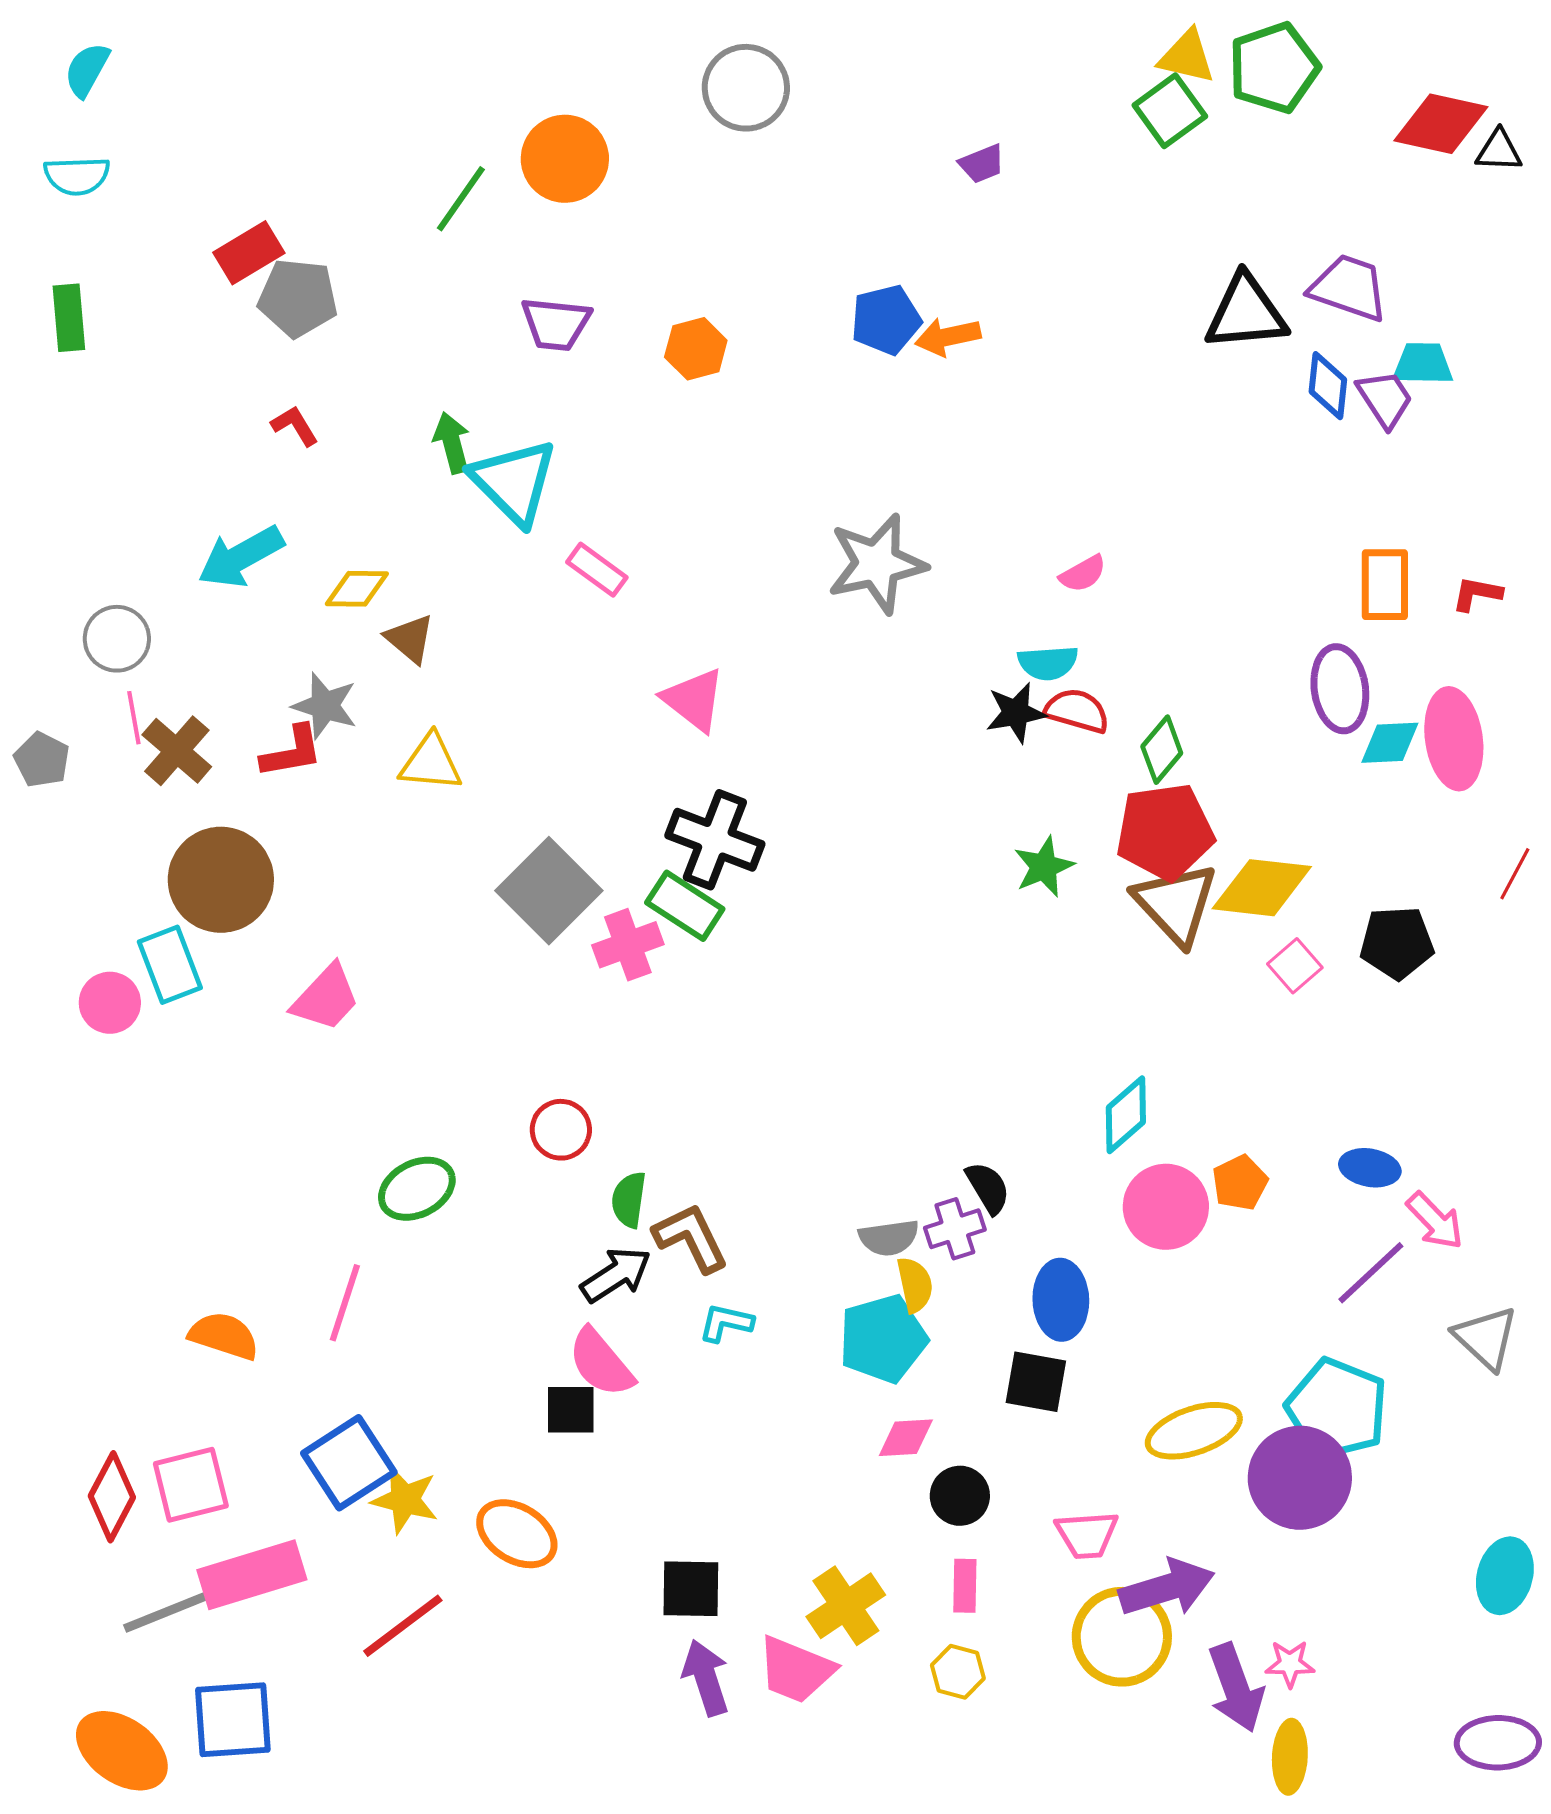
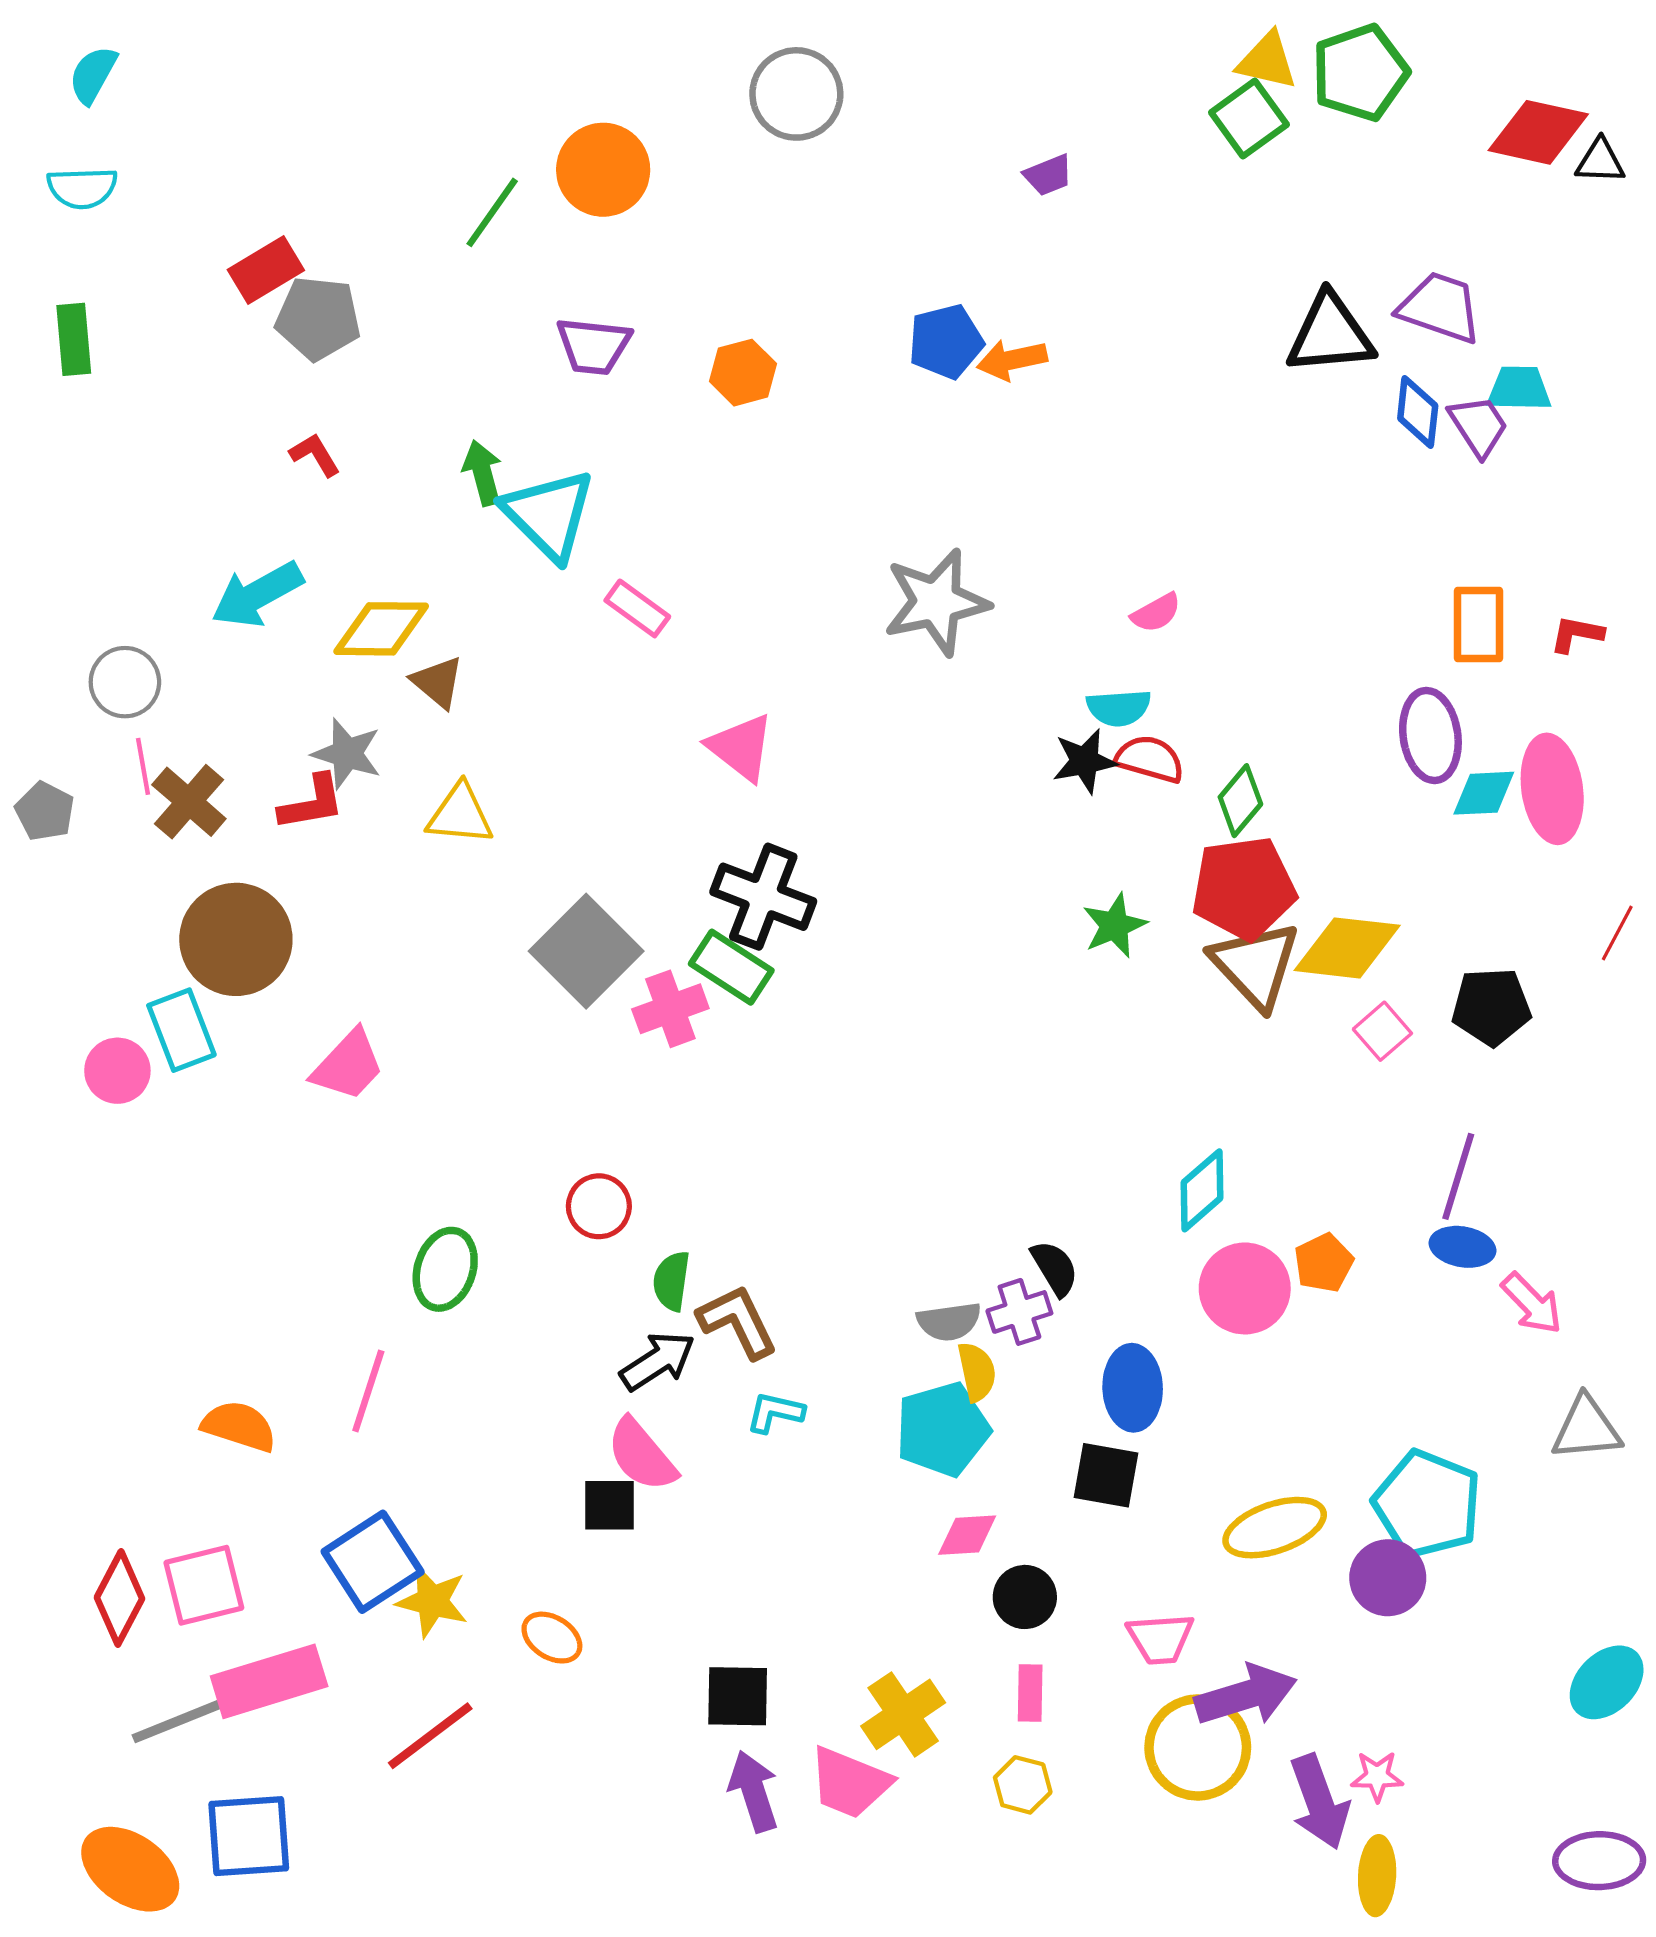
yellow diamond: (357, 589) -> (381, 629), size x1.4
green ellipse: (417, 1189) -> (445, 1269), turned -44
purple line: (1371, 1273) -> (1458, 1176), moved, turned -30
gray triangle: (1486, 1338) -> (1586, 1428), turned -48
purple circle: (1300, 1478) -> (1388, 1578), size x0.7
orange ellipse: (517, 1534) -> (552, 1638), size x0.7
cyan ellipse: (1505, 1576) -> (1607, 1682), turned 30

